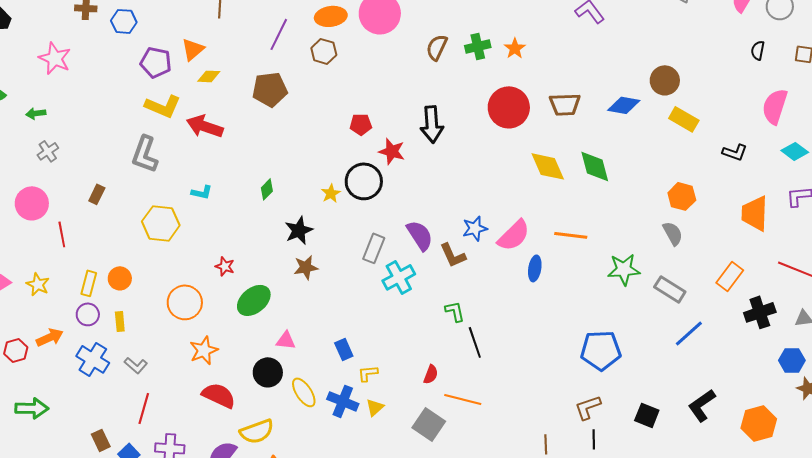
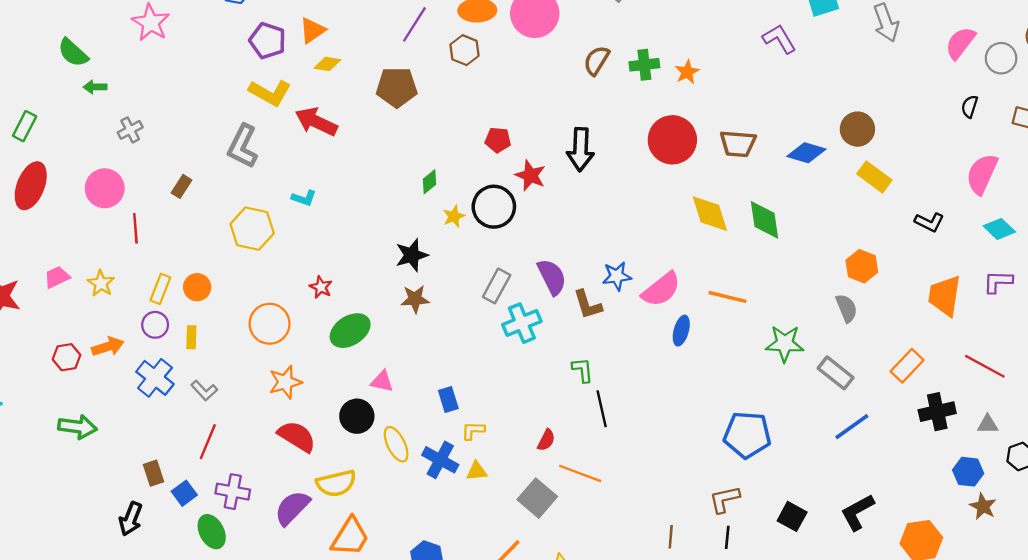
green arrow: (36, 113) -> (95, 87), moved
green diamond: (267, 189) -> (430, 182), moved
yellow triangle: (375, 407) -> (477, 471), turned 30

